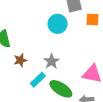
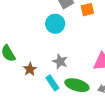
cyan rectangle: (38, 80) -> (52, 83), turned -63

